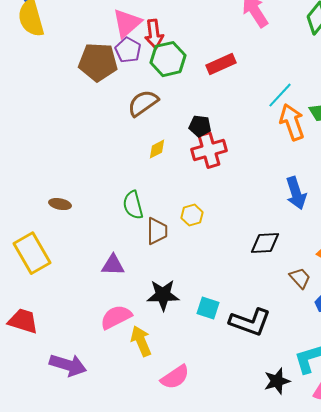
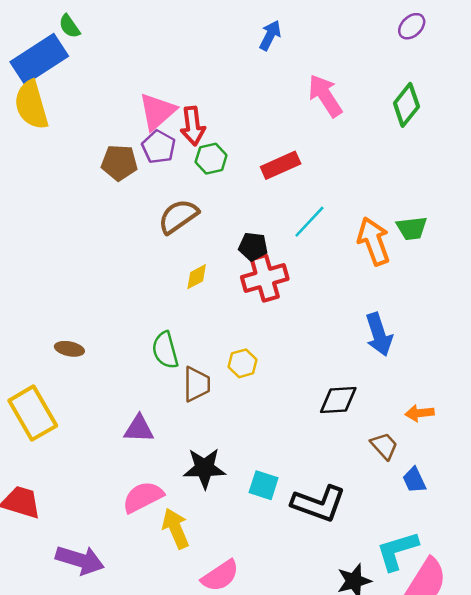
green hexagon: (168, 59) -> (211, 159), size x0.7
brown pentagon: (98, 62) -> (119, 163), size x0.7
cyan line: (280, 95) -> (309, 222), moved

